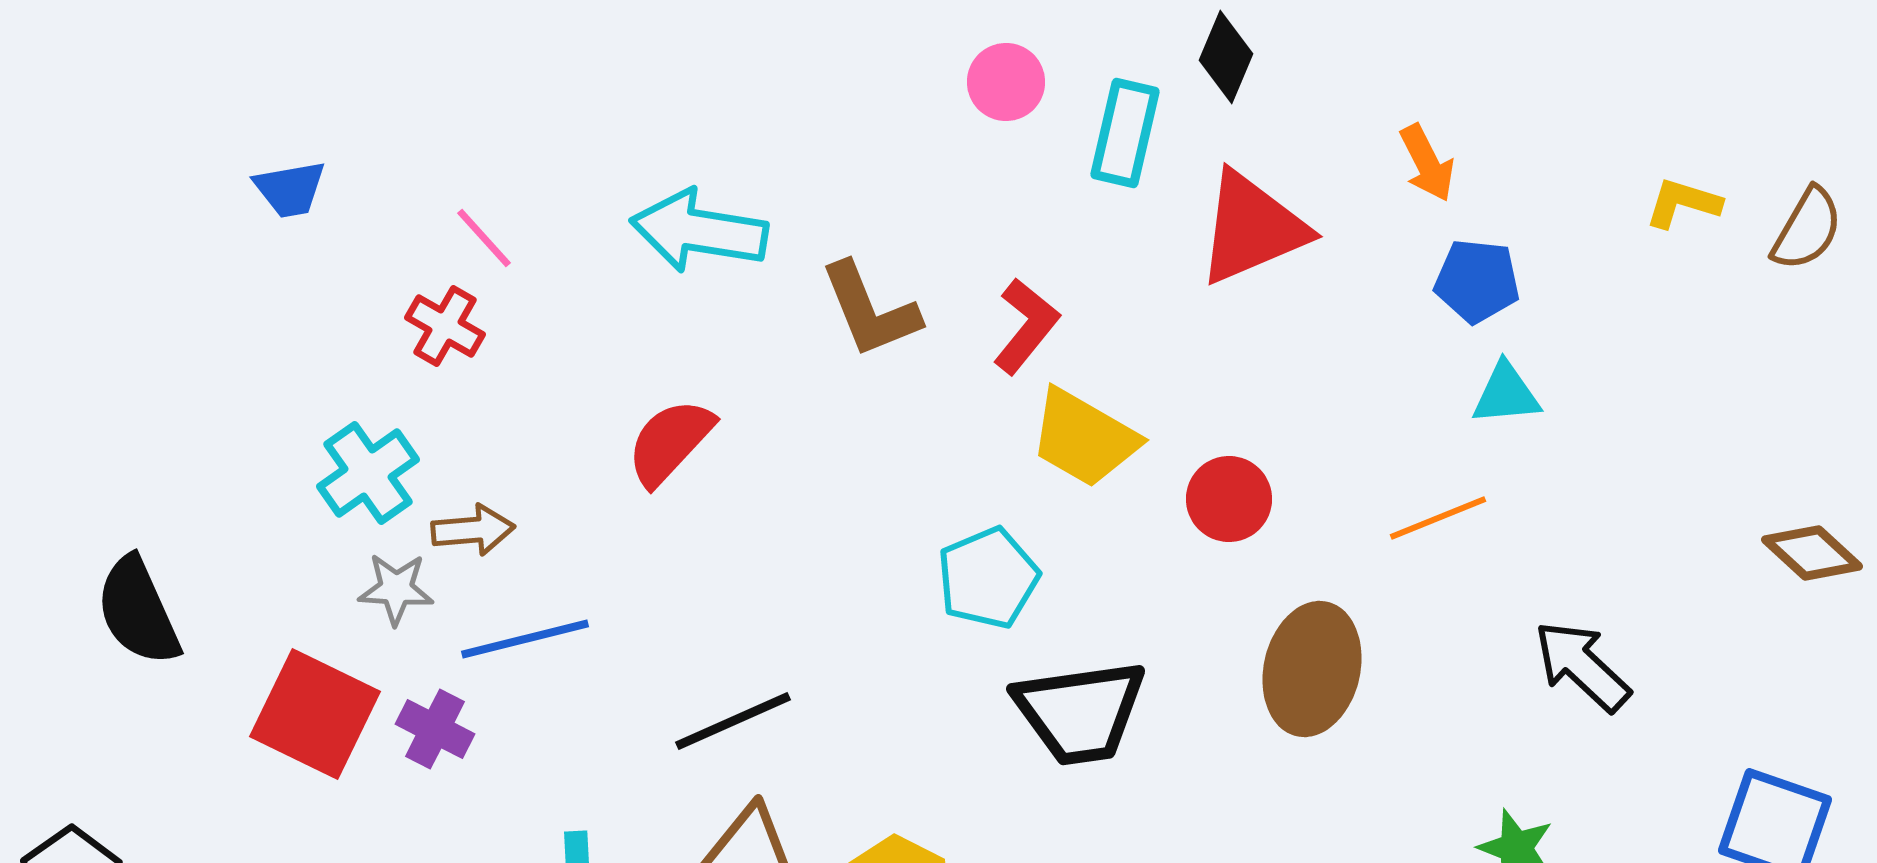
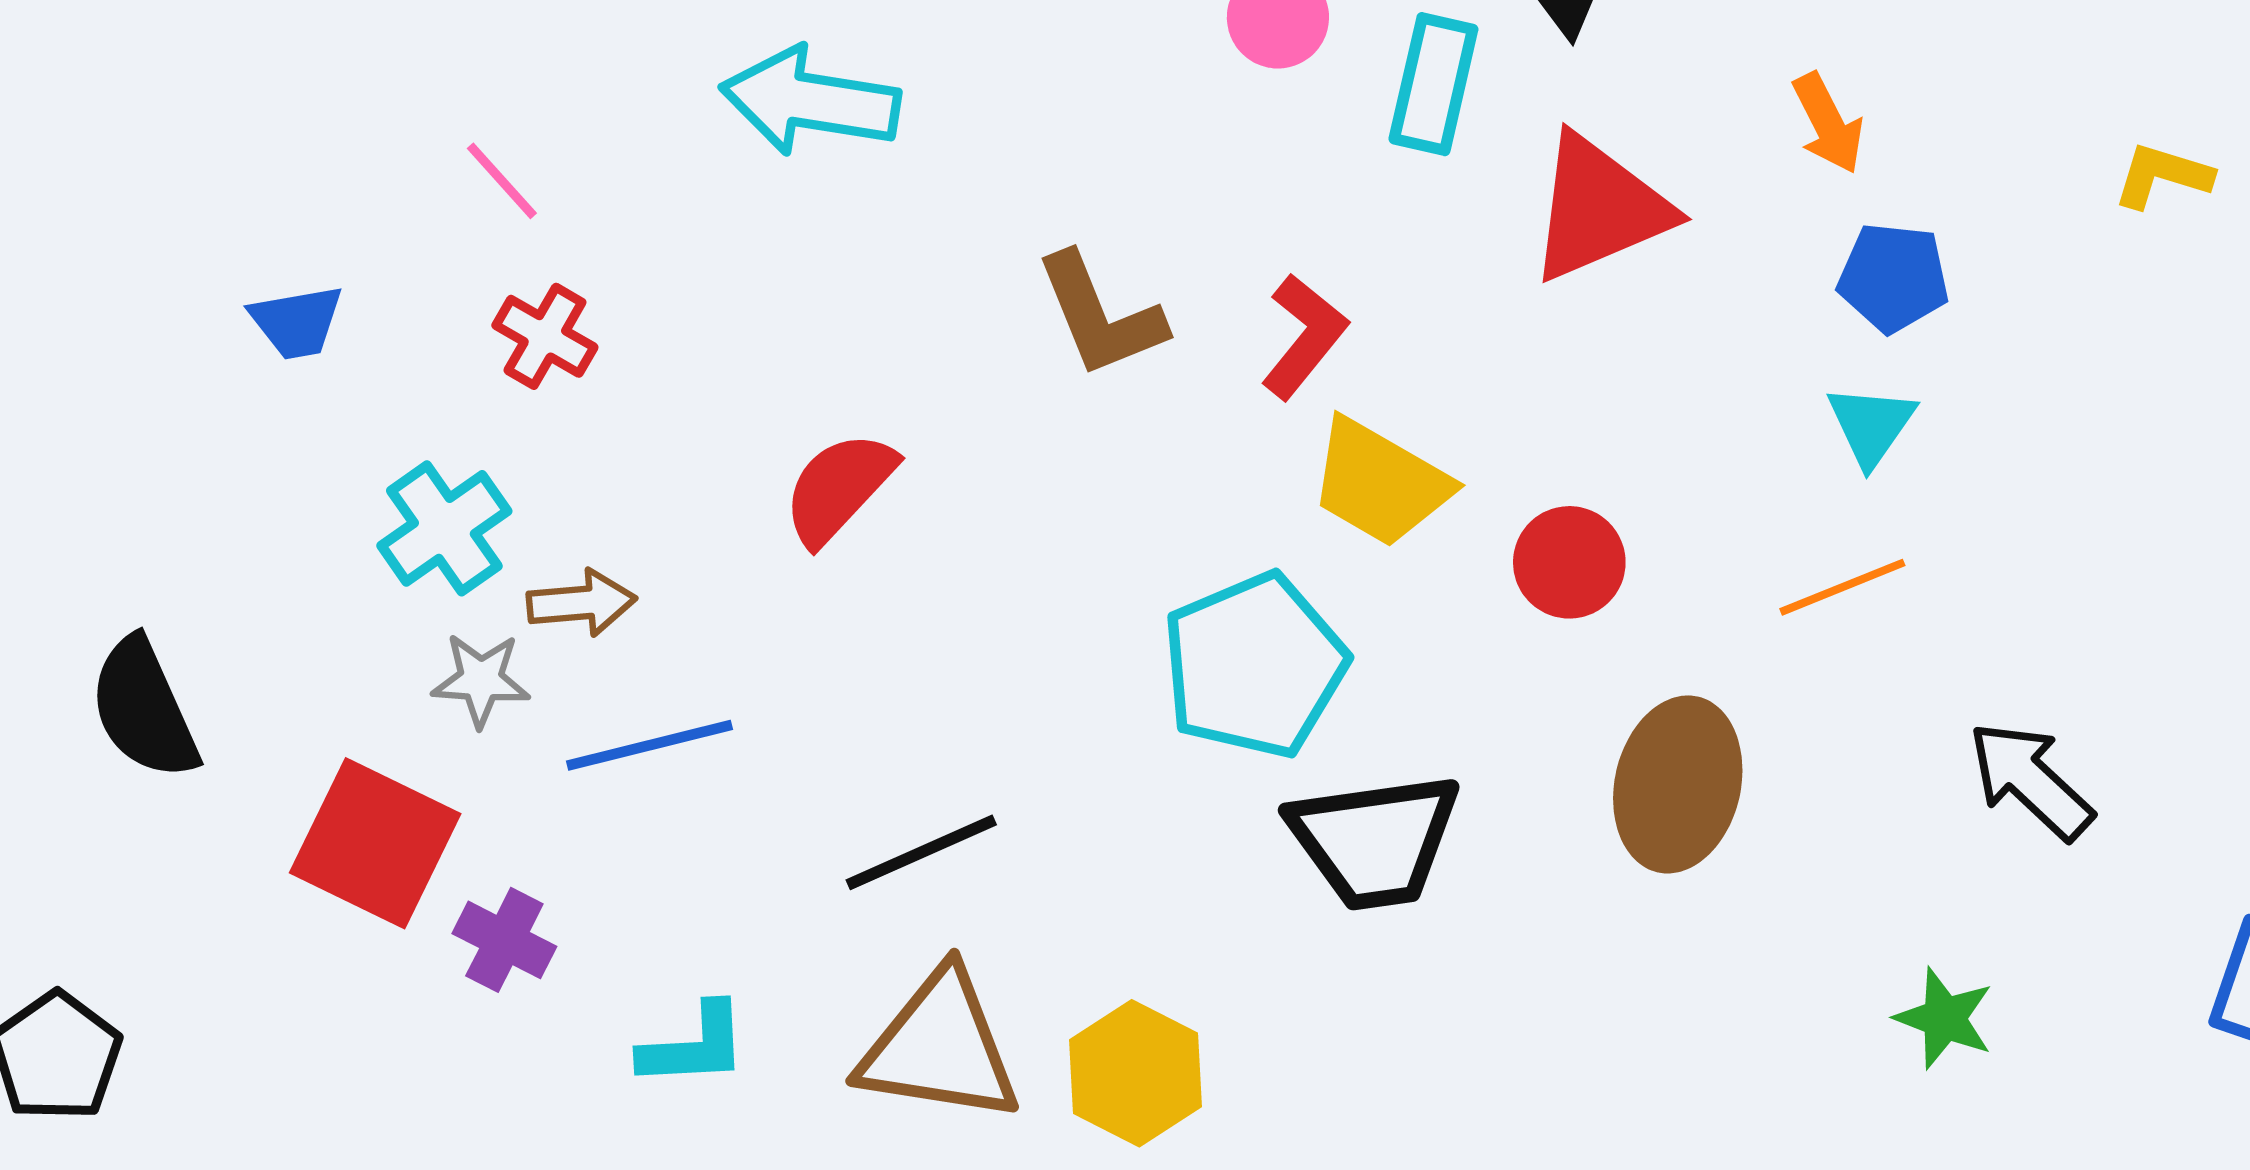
blue trapezoid: (290, 189) -> (297, 322), moved
cyan arrow: (699, 231) -> (810, 101), moved
pink line: (484, 238) -> (502, 181), moved
cyan triangle: (1506, 394) -> (1871, 425), moved, turned -50
cyan pentagon: (988, 578) -> (1254, 666), size x1.4
purple cross: (435, 729) -> (504, 940), moved

